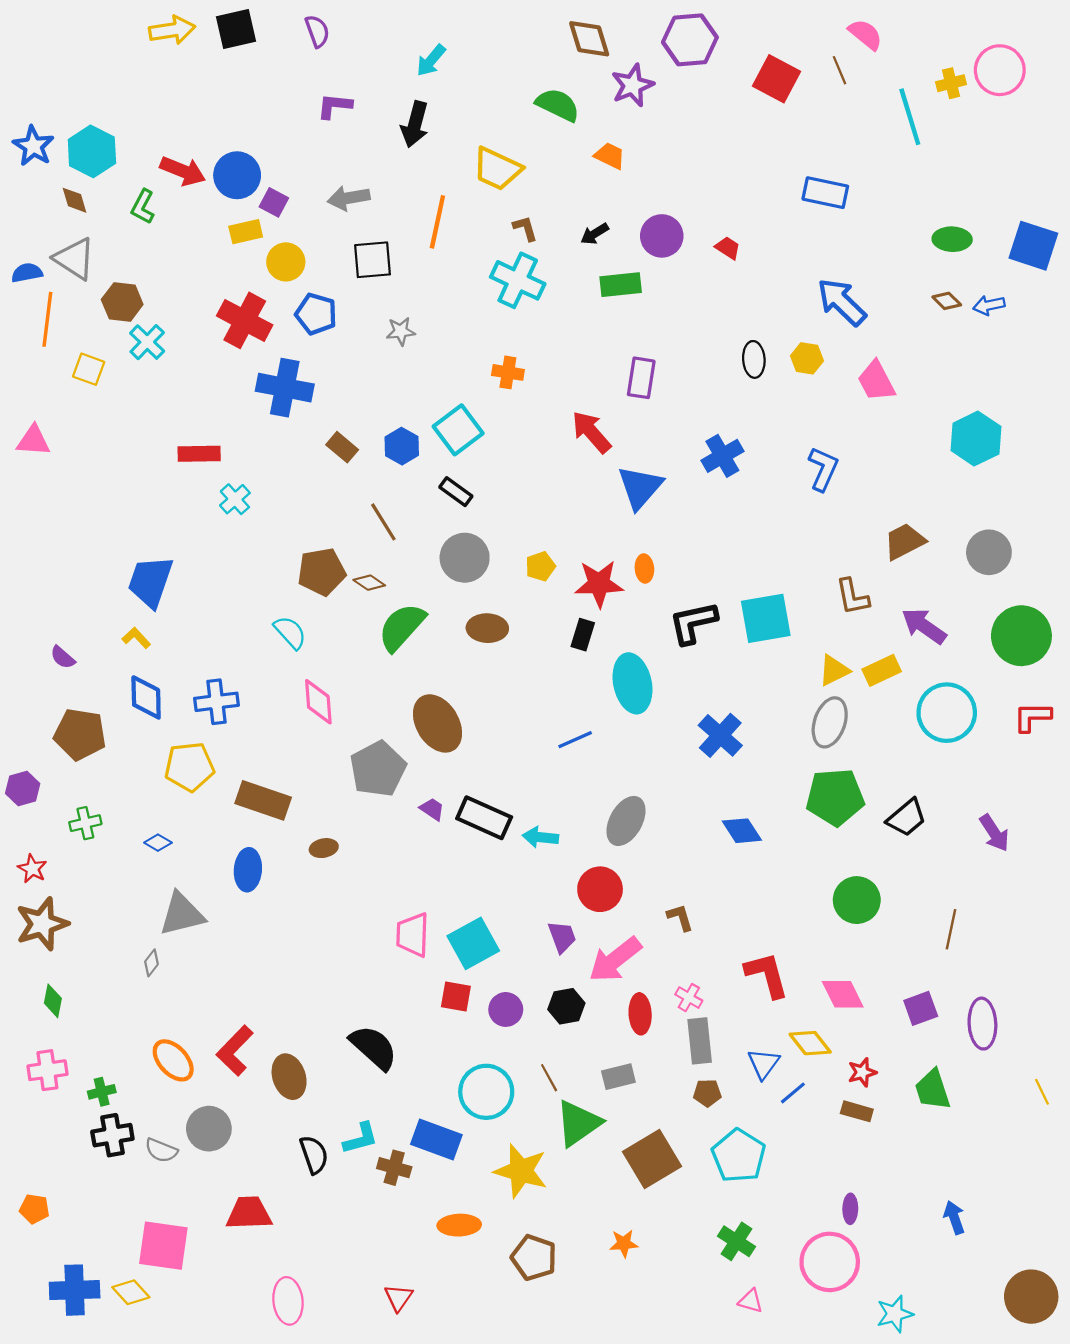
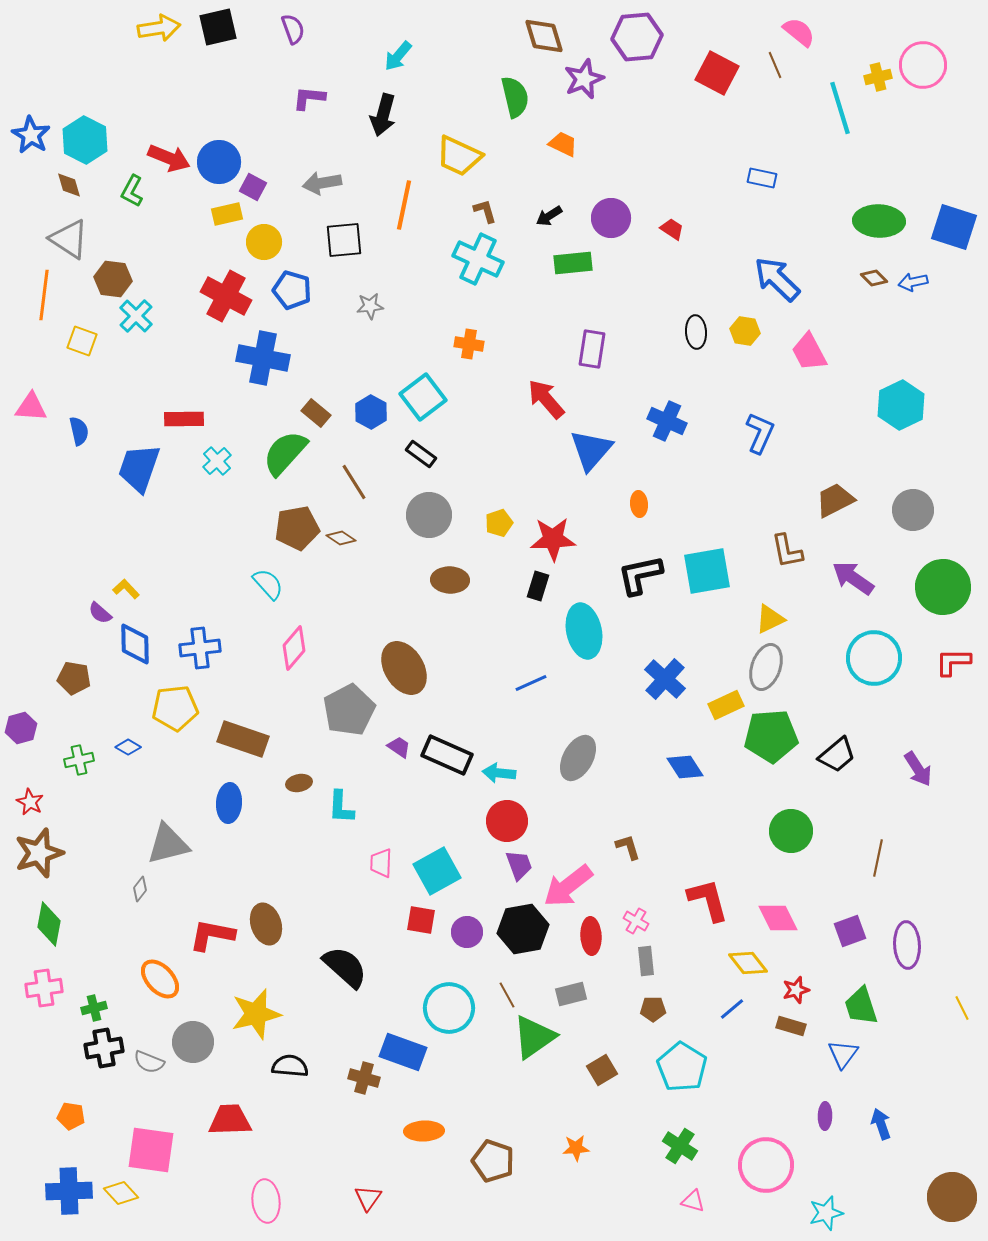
green semicircle: (558, 105) -> (515, 97), turned 51
blue rectangle: (825, 193) -> (762, 178), size x0.7
green ellipse: (952, 239) -> (879, 221), size x1.4
blue semicircle: (27, 273) -> (79, 431), moved, turned 88
blue cross: (722, 456) -> (667, 421), turned -36
orange ellipse: (644, 569) -> (639, 504), moved
blue trapezoid: (150, 582) -> (139, 468), moved
green semicircle: (402, 627) -> (285, 453), moved
purple semicircle: (63, 657) -> (100, 613), moved
yellow rectangle: (882, 670) -> (726, 705), moved
pink diamond: (318, 702) -> (294, 648), turned 45
brown pentagon: (80, 734) -> (74, 678), size x0.7
blue diamond: (158, 843) -> (128, 747), moved
red circle: (600, 889) -> (507, 821), moved
pink trapezoid: (413, 935) -> (381, 863), size x0.7
green diamond: (53, 1001) -> (49, 924), size x1.4
black hexagon: (566, 1006) -> (523, 929), size x1.5
gray rectangle: (700, 1041) -> (646, 961), size x0.7
red L-shape: (235, 1051) -> (212, 935), moved, turned 57
blue triangle: (764, 1064) -> (843, 1054), moved
brown ellipse: (289, 1077) -> (266, 924), moved
cyan L-shape: (361, 1138) -> (341, 807), moved, turned 108
black semicircle: (314, 1155) -> (290, 1066), turned -66
brown square: (652, 1159) -> (602, 1070), size x0.6
yellow star: (521, 1171) -> (256, 1014), moved, turned -30
orange pentagon: (34, 1209) -> (71, 1116), moved
purple ellipse: (850, 1209) -> (825, 1116), moved

